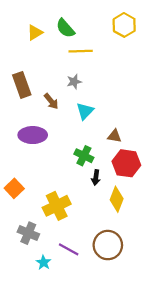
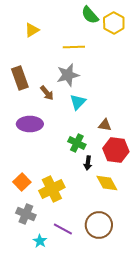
green semicircle: (65, 28) -> (90, 15), moved
gray star: (74, 82) -> (68, 75), size x1.6
orange square: (14, 188) -> (22, 182), moved
yellow diamond: (117, 199) -> (107, 183), turned -50

